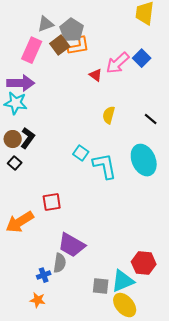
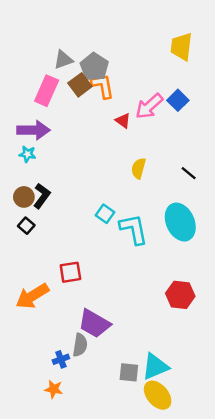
orange L-shape: (79, 46) -> (103, 86), turned -90
cyan star: (16, 103) -> (27, 154), size x0.6
red hexagon: (144, 263) -> (180, 295), moved

